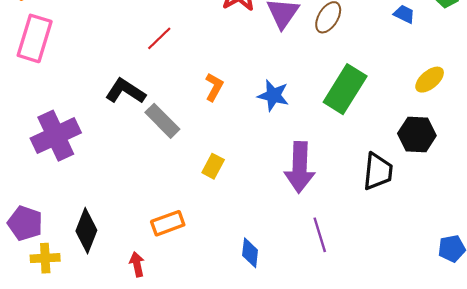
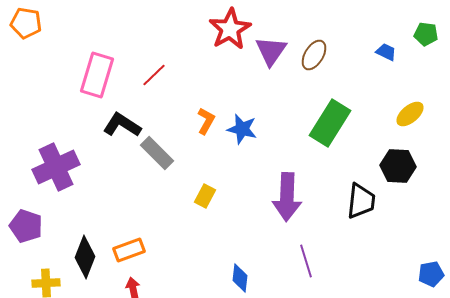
pink rectangle: (35, 38) -> (97, 75), moved
blue star: (273, 95) -> (242, 129), moved
purple pentagon: (25, 223) -> (26, 226), moved
orange rectangle: (168, 223) -> (129, 250), moved

